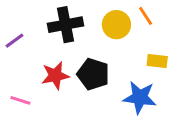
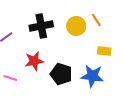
black pentagon: (93, 74) -> (61, 74), moved

